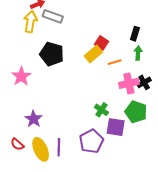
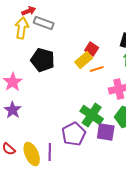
orange line: (115, 62) -> (97, 69), moved
green cross: (101, 110) -> (92, 115), size x1.6
purple star: (33, 119) -> (13, 110), moved
purple pentagon: (91, 141) -> (74, 134), moved

